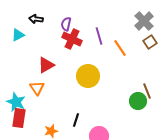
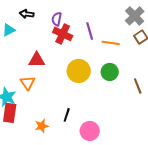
orange line: (120, 48) -> (111, 43), turned -48
red triangle: (46, 65) -> (37, 60), turned 30
green circle: (138, 101) -> (110, 72), moved

